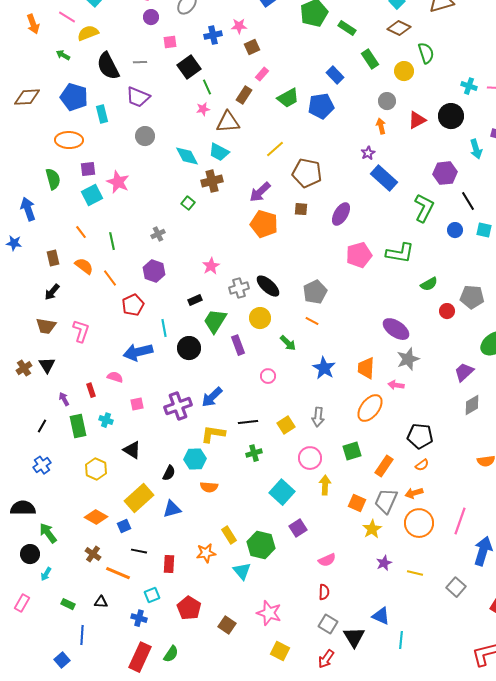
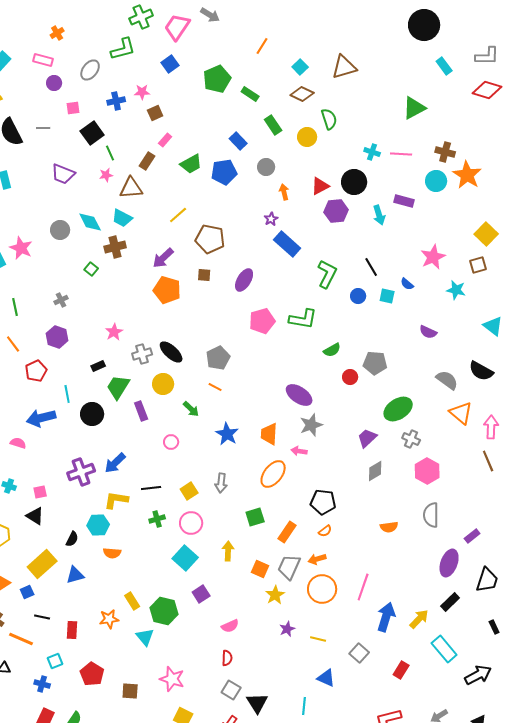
purple trapezoid: (138, 97) -> (63, 174), moved
gray circle: (387, 101) -> (266, 167), moved
gray circle: (145, 136) -> (60, 230), moved
purple hexagon: (445, 173) -> (336, 211), moved
pink square: (137, 404) -> (40, 492), moved
pink circle: (310, 458) -> (191, 523), moved
blue triangle: (381, 616) -> (326, 678), moved
brown square: (227, 625) -> (130, 691), turned -30

